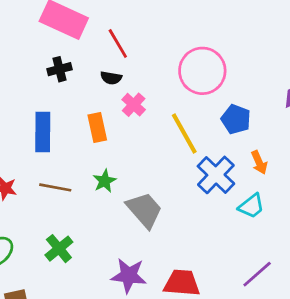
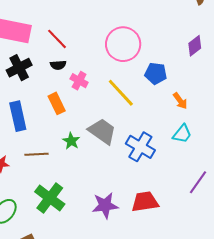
black cross: (59, 69) -> (19, 68), size x1.4
blue cross: (216, 175) -> (140, 147), moved
gray trapezoid: (144, 210) -> (102, 131), moved
green cross: (59, 249) -> (50, 198), size x1.4

